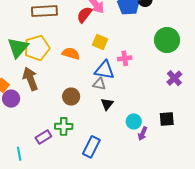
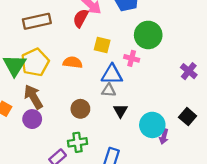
green circle: (167, 40) -> (148, 35), moved
pink cross: (125, 58) -> (132, 58), turned 32
purple circle: (11, 99) -> (32, 119), moved
black square: (167, 119) -> (188, 117), turned -35
cyan circle: (134, 121) -> (152, 125), size x1.5

